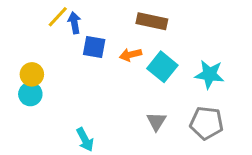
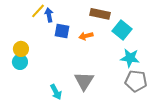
cyan square: (162, 67) -> (122, 30), moved
cyan star: (209, 74) -> (130, 58), moved
gray triangle: (156, 121) -> (84, 81), moved, size x1.5

